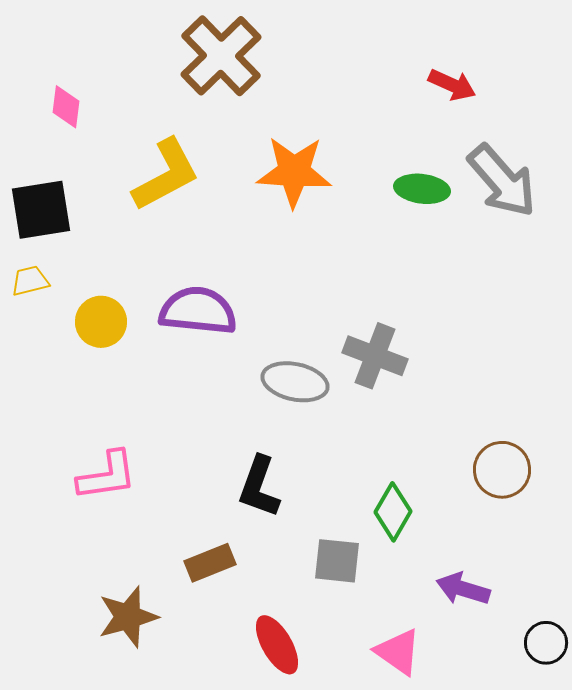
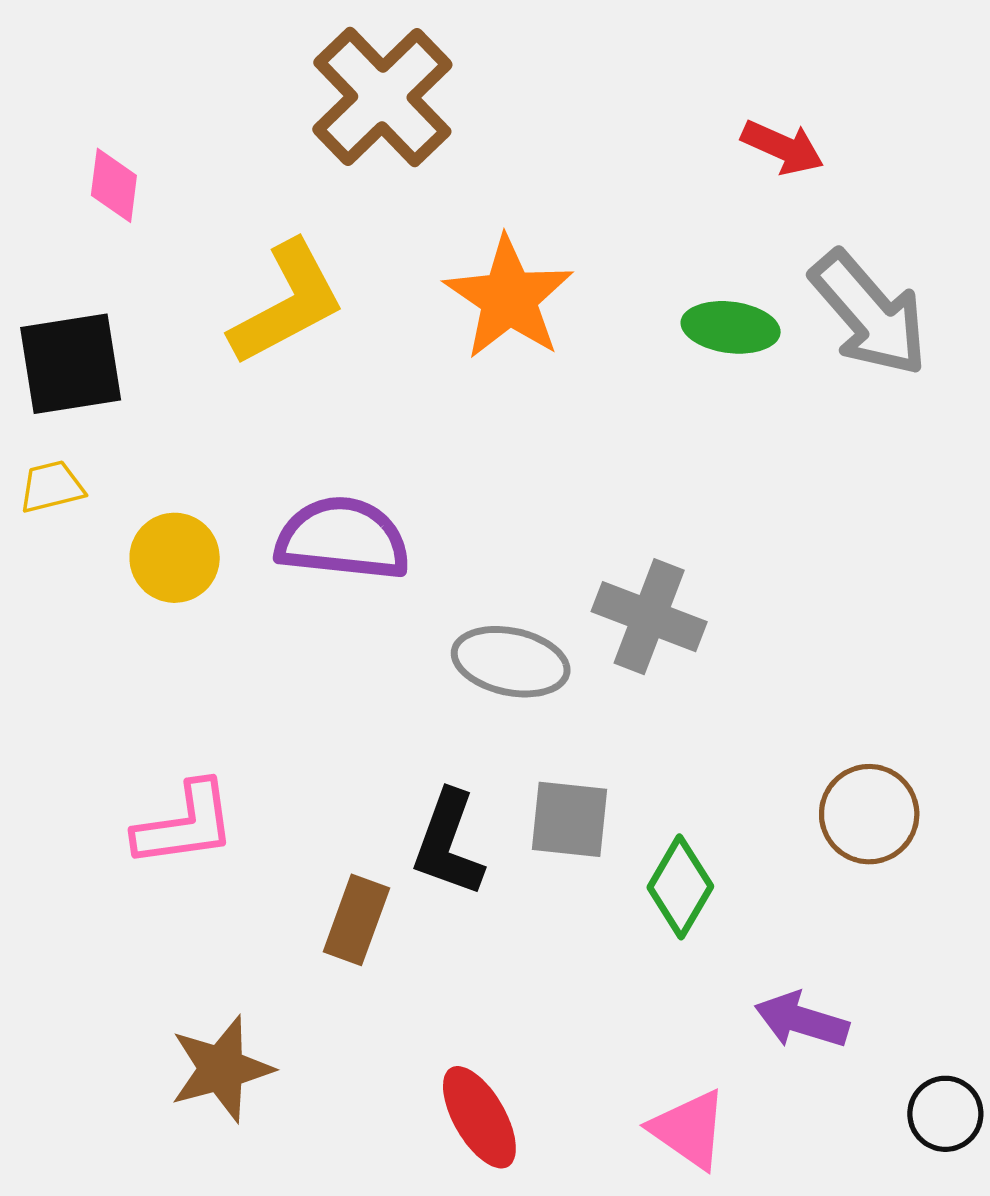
orange star: (294, 172) -> (509, 298), turned 30
gray square: (337, 561) -> (569, 819), moved
brown rectangle: (210, 563) -> (356, 920), moved, turned -48

